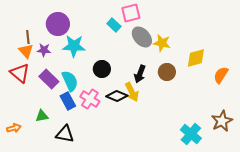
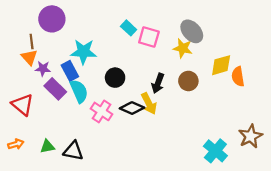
pink square: (131, 13) -> (149, 37), moved, turned 30
purple circle: (58, 24) -> (52, 19), moved
gray ellipse: (142, 37) -> (192, 31), moved
purple star: (44, 50) -> (43, 69), moved
red triangle: (20, 73) -> (23, 105), moved
orange semicircle: (221, 75) -> (238, 76), moved, turned -42
blue rectangle: (68, 101) -> (70, 71), moved
green triangle: (42, 116) -> (47, 146), moved

